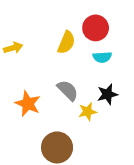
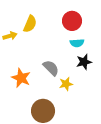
yellow semicircle: (66, 43) -> (30, 24), moved
black star: (108, 94) -> (84, 62), moved

